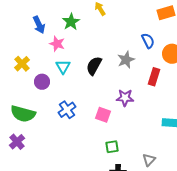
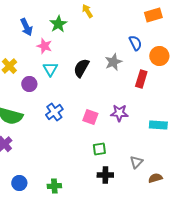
purple star: (125, 98) -> (119, 113), moved

